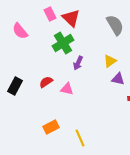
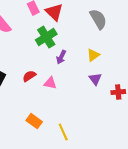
purple triangle: (118, 79) -> (95, 79), moved, turned 40
orange rectangle: (51, 127) -> (34, 121), turned 63

